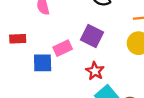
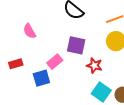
red star: (95, 71) -> (94, 65), moved

